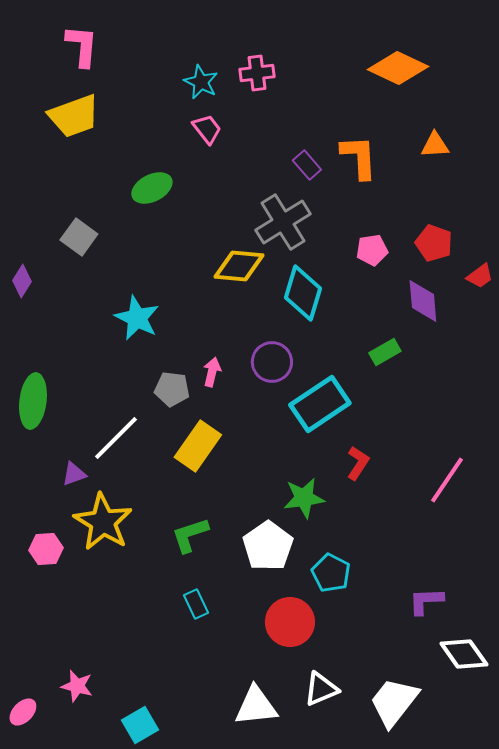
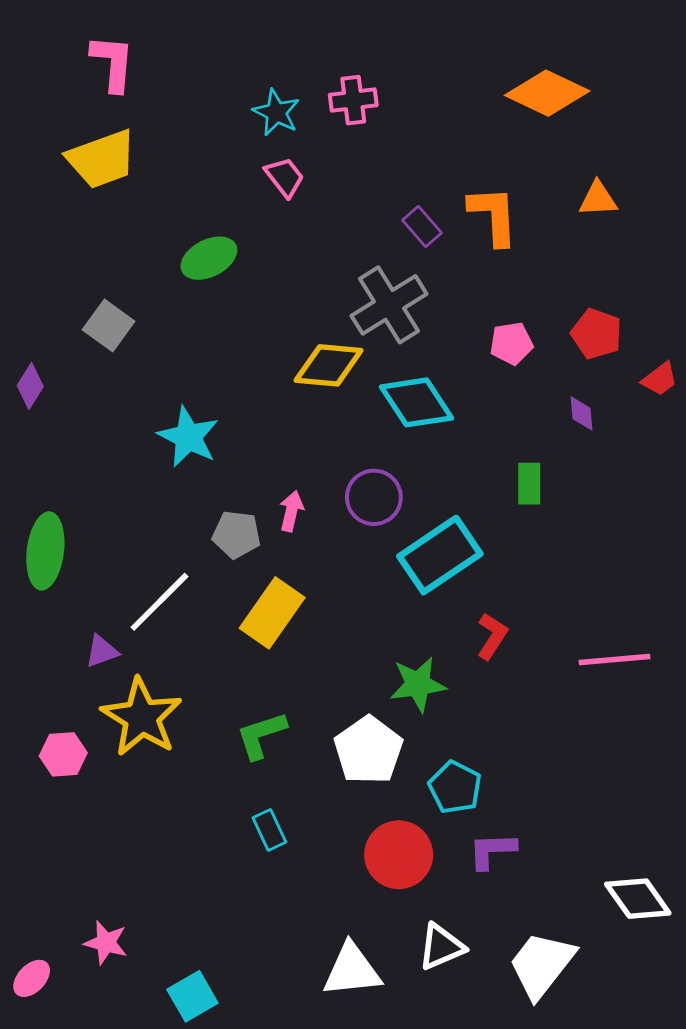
cyan diamond: (303, 293) -> (416, 402), turned -50
purple diamond: (423, 301) -> (581, 413), size x0.6
green rectangle: (385, 352) -> (529, 484), turned -60
pink line: (447, 480) -> (614, 660), turned 51
purple L-shape: (426, 601) -> (492, 851), moved

